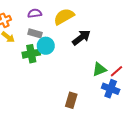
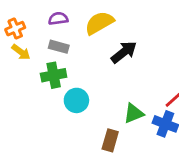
cyan circle: (46, 46) -> (76, 100), moved
green triangle: (99, 69) -> (134, 113), moved

